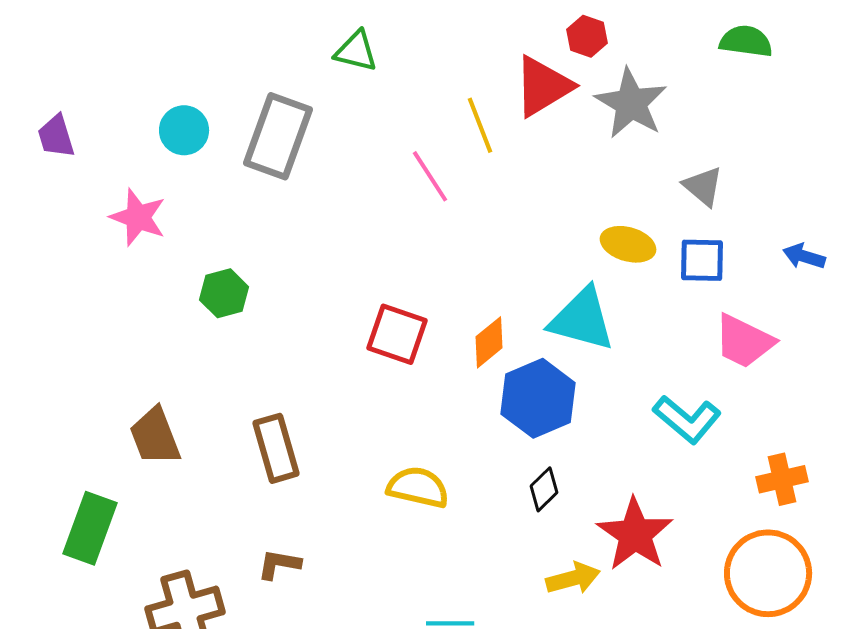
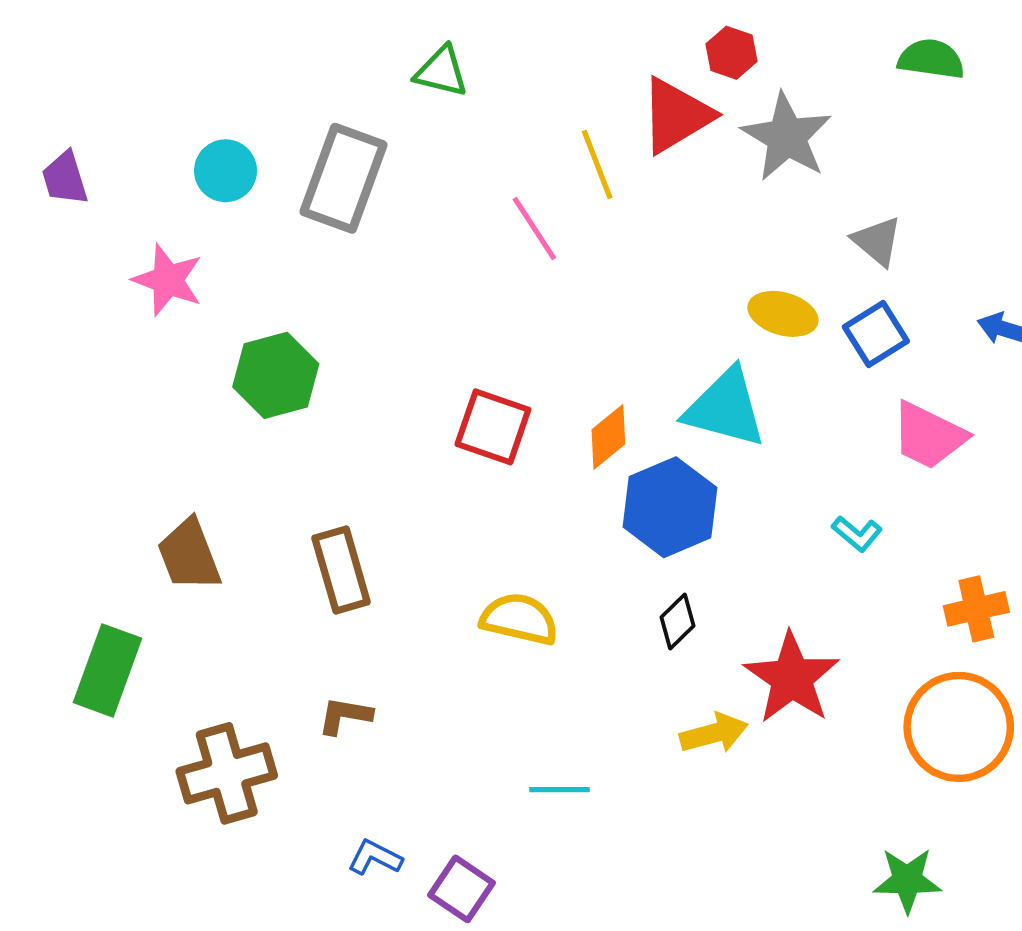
blue square: (702, 260) -> (876, 334), turned -33
green hexagon: (224, 293) -> (276, 375), size x1.4
cyan L-shape: (687, 419) -> (857, 534), size x0.6

